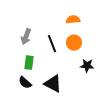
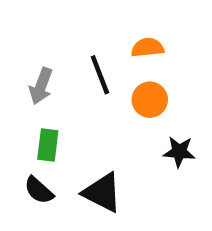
black line: (52, 44) -> (100, 75), moved

